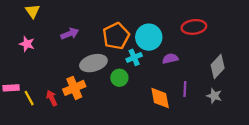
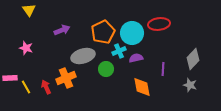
red ellipse: (194, 27) -> (159, 24), moved
pink star: (27, 44) -> (26, 48), moved
purple semicircle: (170, 59) -> (136, 58), moved
purple line: (185, 89) -> (163, 69), moved

